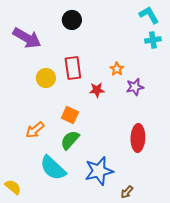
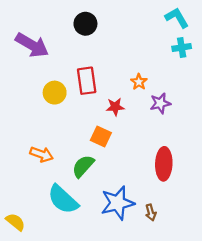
orange square: (70, 115) -> (101, 137), moved
orange arrow: (35, 130) -> (42, 154), turned -120
brown arrow: (127, 192) -> (151, 212), moved, turned -56

